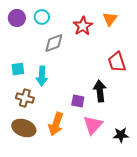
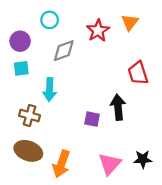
purple circle: (17, 18) -> (20, 41), moved
cyan square: (18, 69) -> (21, 68), moved
orange arrow: (56, 124) -> (61, 164), moved
pink triangle: (93, 125) -> (110, 164), moved

